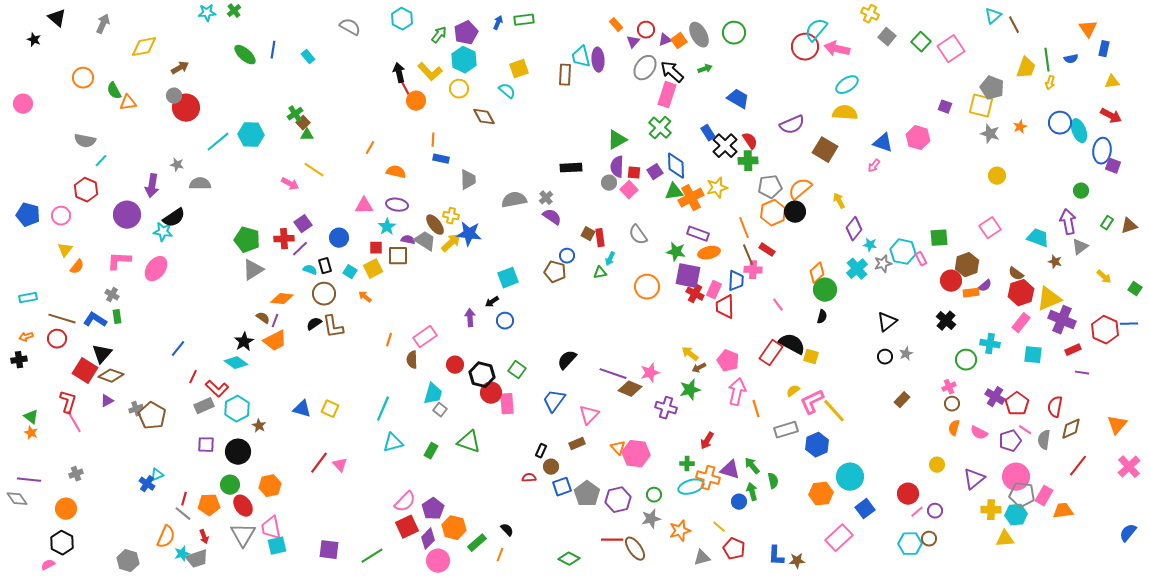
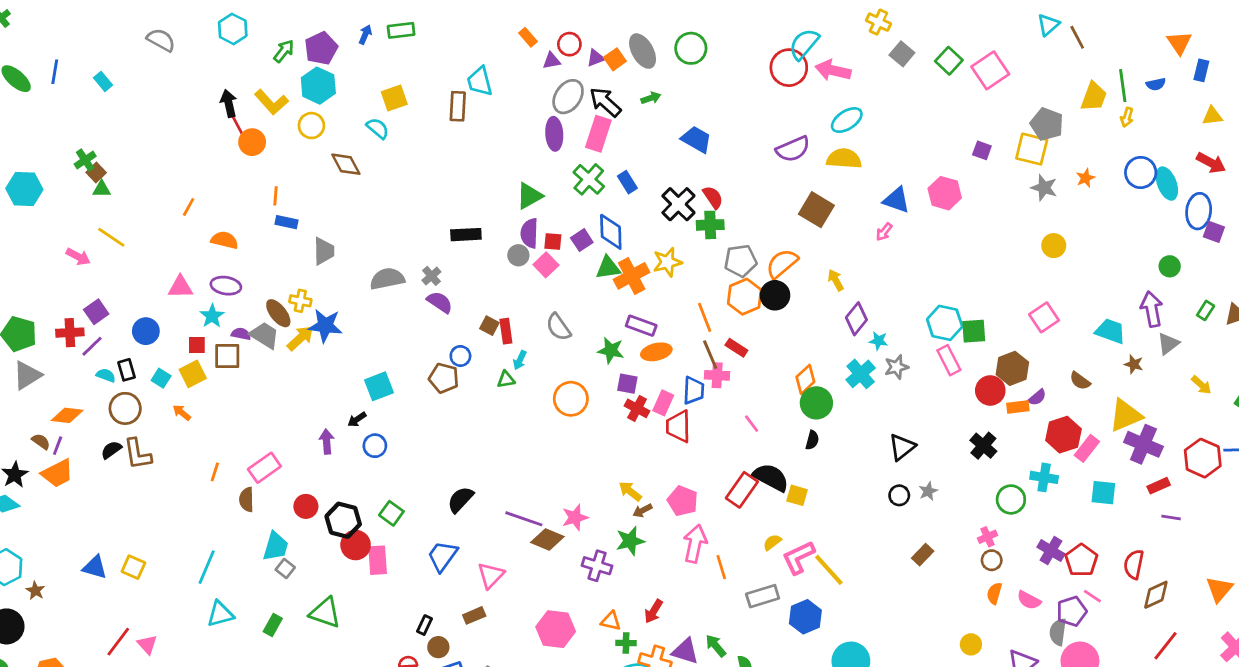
purple triangle: (633, 42) -> (551, 61), turned 40
purple ellipse: (598, 60) -> (554, 134), moved
purple semicircle: (792, 125) -> (793, 149), moved
blue rectangle: (708, 133) -> (627, 182), moved
cyan hexagon: (903, 252) -> (945, 323), moved
pink rectangle: (921, 259) -> (949, 360), size x1.5
purple square: (688, 276) -> (627, 384), size x0.6
red hexagon: (1021, 293) -> (1063, 435), moved
gray semicircle: (1044, 440) -> (1058, 632), moved
orange triangle: (618, 448) -> (611, 621), moved, turned -35

